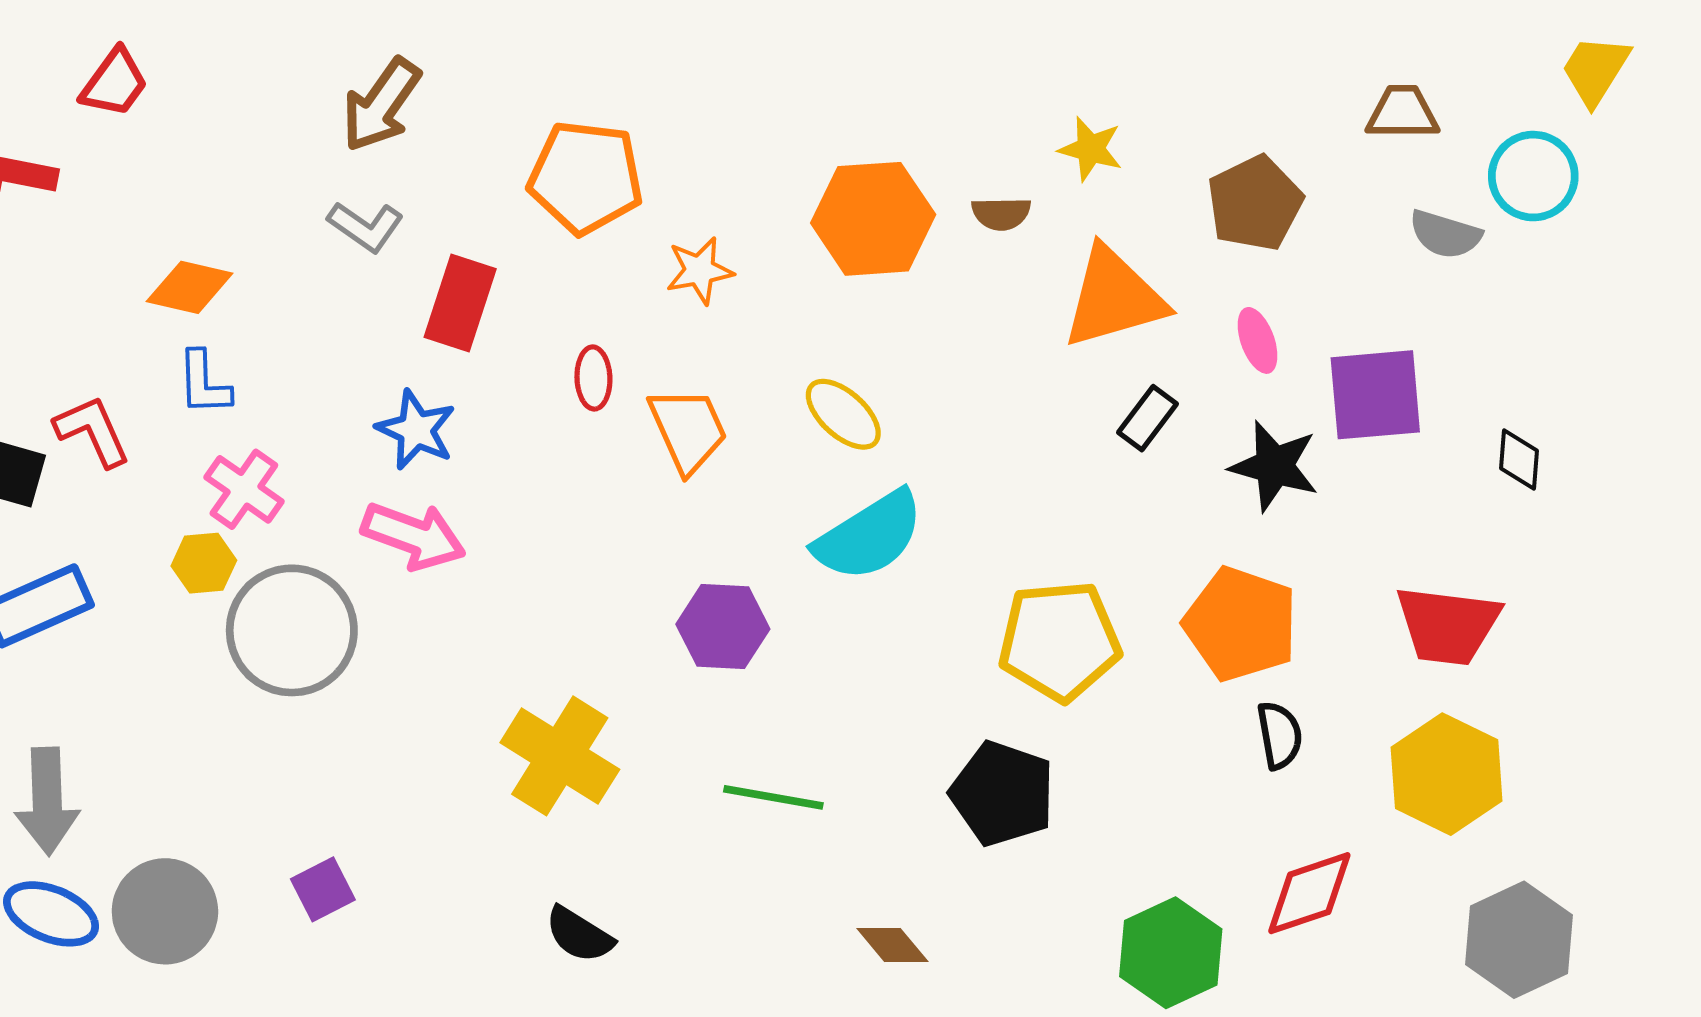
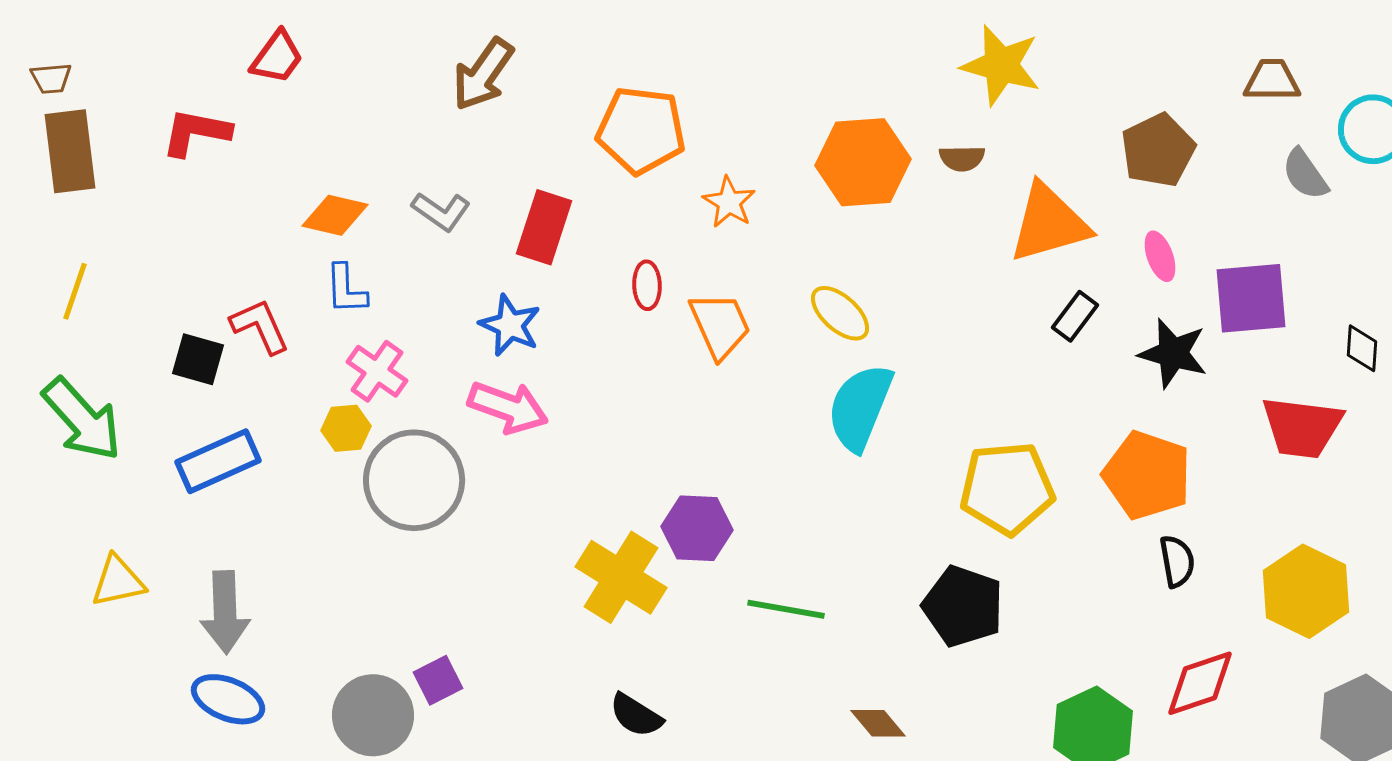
yellow star: (1091, 149) -> (1001, 65), moved, size x1.6
gray L-shape: (366, 227) -> (441, 211), moved
gray semicircle: (1445, 234) -> (1305, 174), turned 38
orange star: (700, 271) -> (729, 202), turned -30
cyan semicircle: (869, 536) -> (860, 407), turned 144
red trapezoid: (1448, 625) -> (1302, 427), moved
purple hexagon: (723, 627) -> (697, 528), moved
gray circle: (165, 911) -> (373, 715), moved

